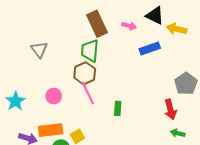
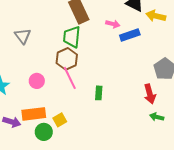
pink arrow: (129, 26) -> (113, 24), moved

